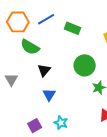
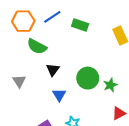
green circle: (85, 65) -> (88, 78), moved

